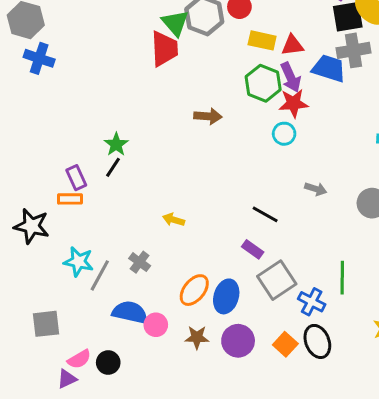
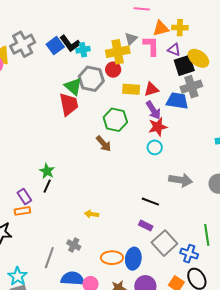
green hexagon: (263, 83) -> (115, 120), moved
brown arrow: (208, 116) -> (104, 144), turned 54
gray arrow: (316, 189) -> (181, 180), size x1.6
cyan star: (79, 262) -> (18, 276), moved, turned 30
orange ellipse: (194, 290) -> (112, 258), turned 60

